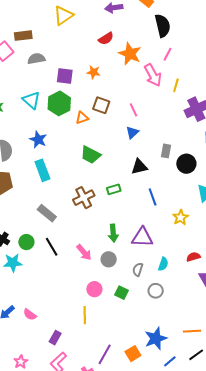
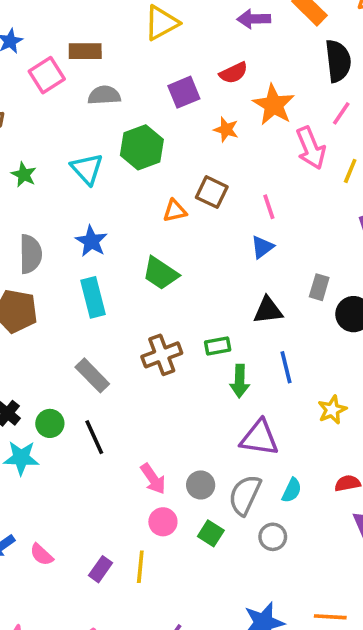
orange star: (93, 72) -> (226, 130), moved
purple square: (65, 76) -> (184, 92), moved, turned -36
green hexagon: (59, 103) -> (142, 147), moved
green trapezoid: (91, 155) -> (160, 273), moved
green arrow: (113, 233) -> (240, 381), moved
pink arrow: (84, 252) -> (153, 479), moved
gray circle: (109, 259) -> (201, 485), moved
gray semicircle: (138, 269) -> (245, 495), size x1.6
purple rectangle: (55, 338) -> (101, 569), moved

